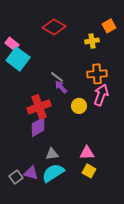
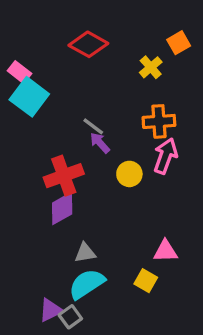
yellow cross: (92, 41) -> (151, 67), turned -32
pink triangle: (87, 153) -> (166, 251), moved
purple triangle: (31, 173) -> (51, 310), moved, turned -42
gray square: (16, 177) -> (70, 317), moved

